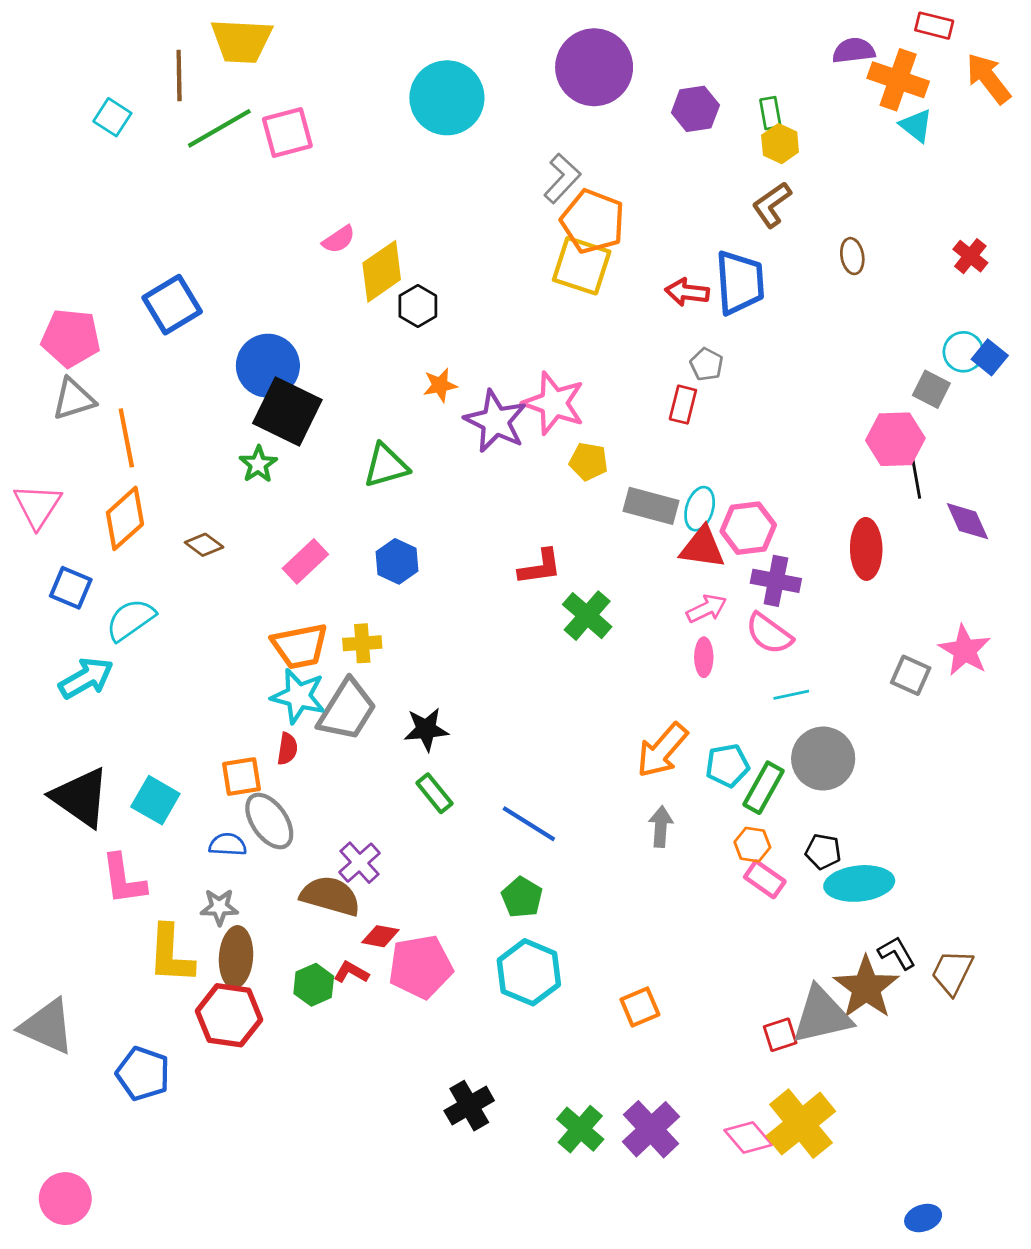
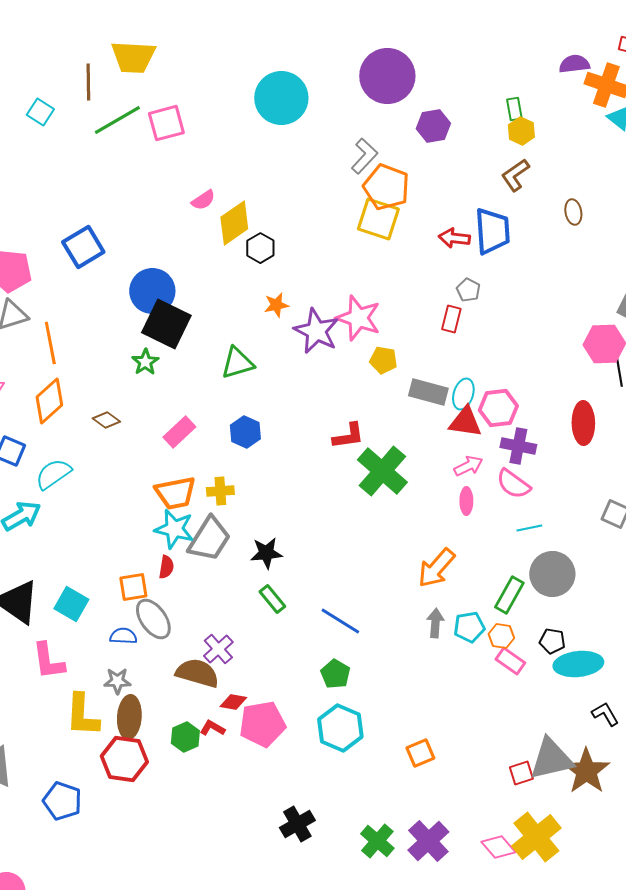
purple hexagon: (695, 109) -> (433, 126), moved
green cross: (587, 616) -> (382, 471), size x1.4
cyan pentagon: (727, 765) -> (469, 627), moved
brown star: (866, 988) -> (586, 771), moved

